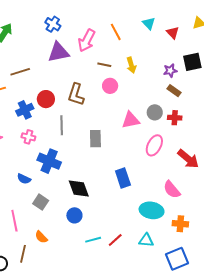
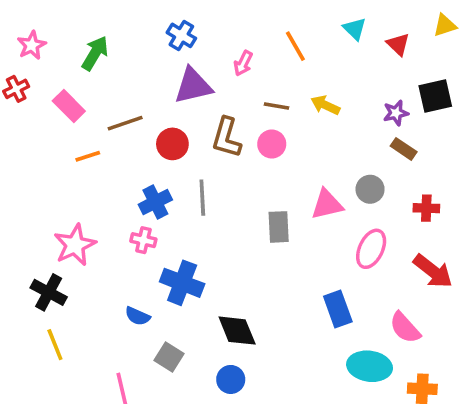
pink arrow: (87, 41) -> (243, 63), size x0.6
yellow arrow: (131, 65) -> (325, 105), turned 133
pink circle: (110, 86) -> (272, 144), moved
brown L-shape: (76, 94) -> (226, 138), moved
red circle: (46, 99) -> (172, 144), moved
blue cross: (25, 110) -> (155, 202), moved
red cross: (175, 118) -> (426, 208), moved
gray line: (62, 125) -> (202, 198), moved
gray rectangle: (95, 139) -> (279, 227), moved
blue rectangle: (123, 178) -> (338, 309), moved

